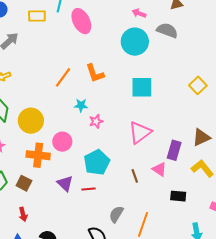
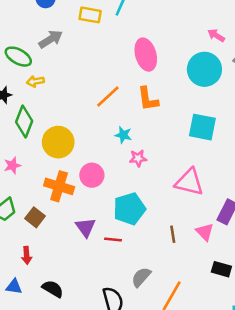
pink ellipse: (81, 21) -> (146, 55), moved
pink triangle: (140, 132) -> (189, 182), turned 40

